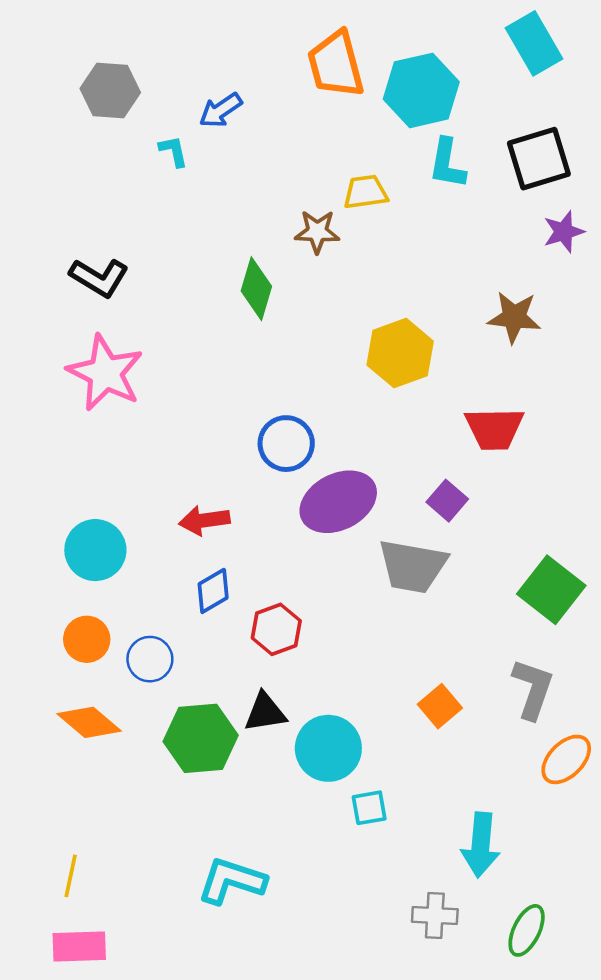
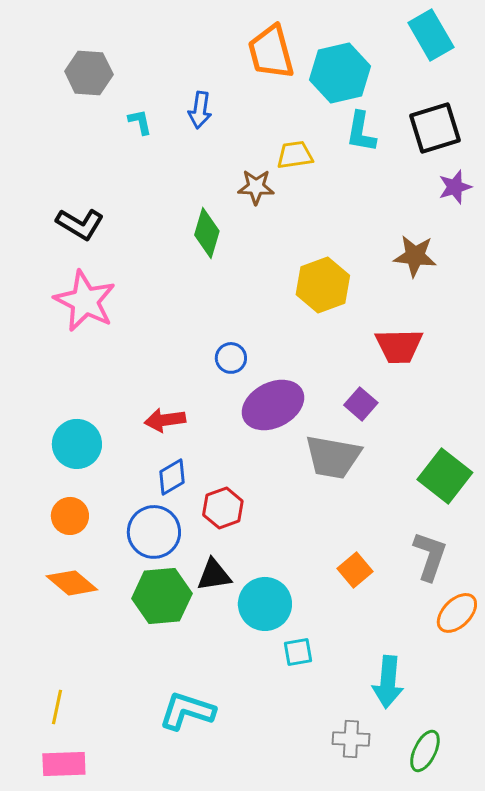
blue arrow: (221, 110) -> (200, 110), moved, turned -48
blue circle: (286, 444) -> (231, 358), size x0.7
blue circle: (150, 659) -> (154, 532), moved, size x1.4

